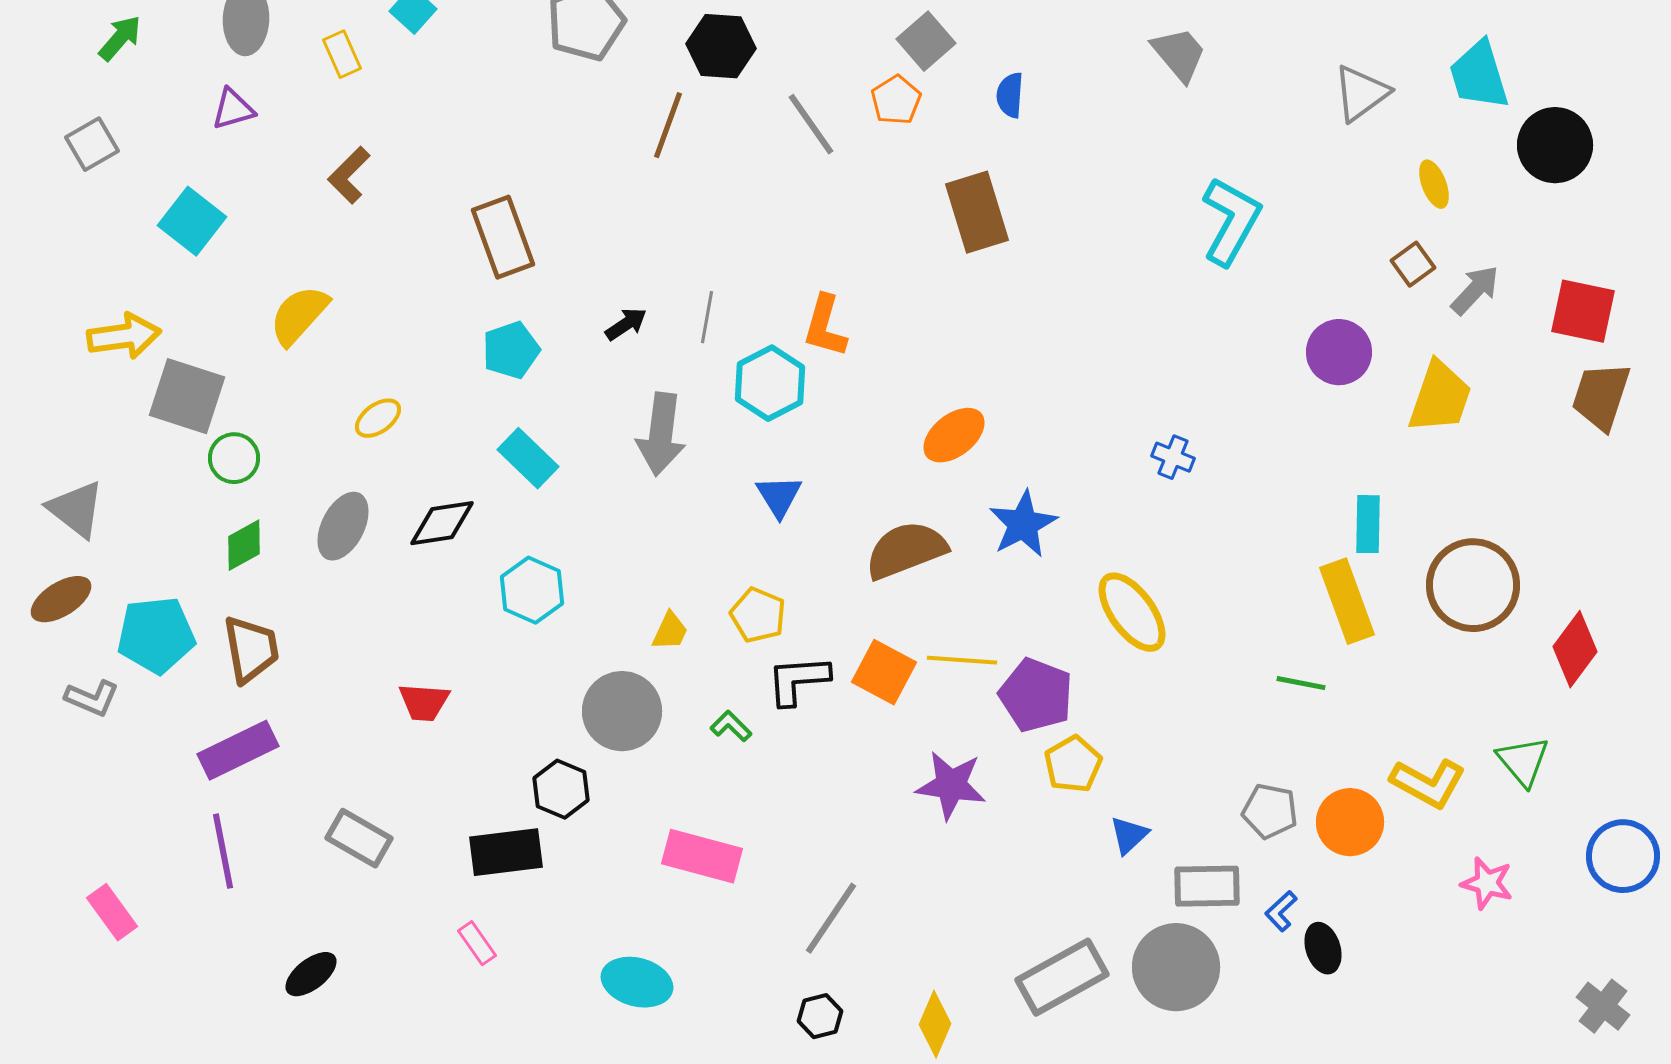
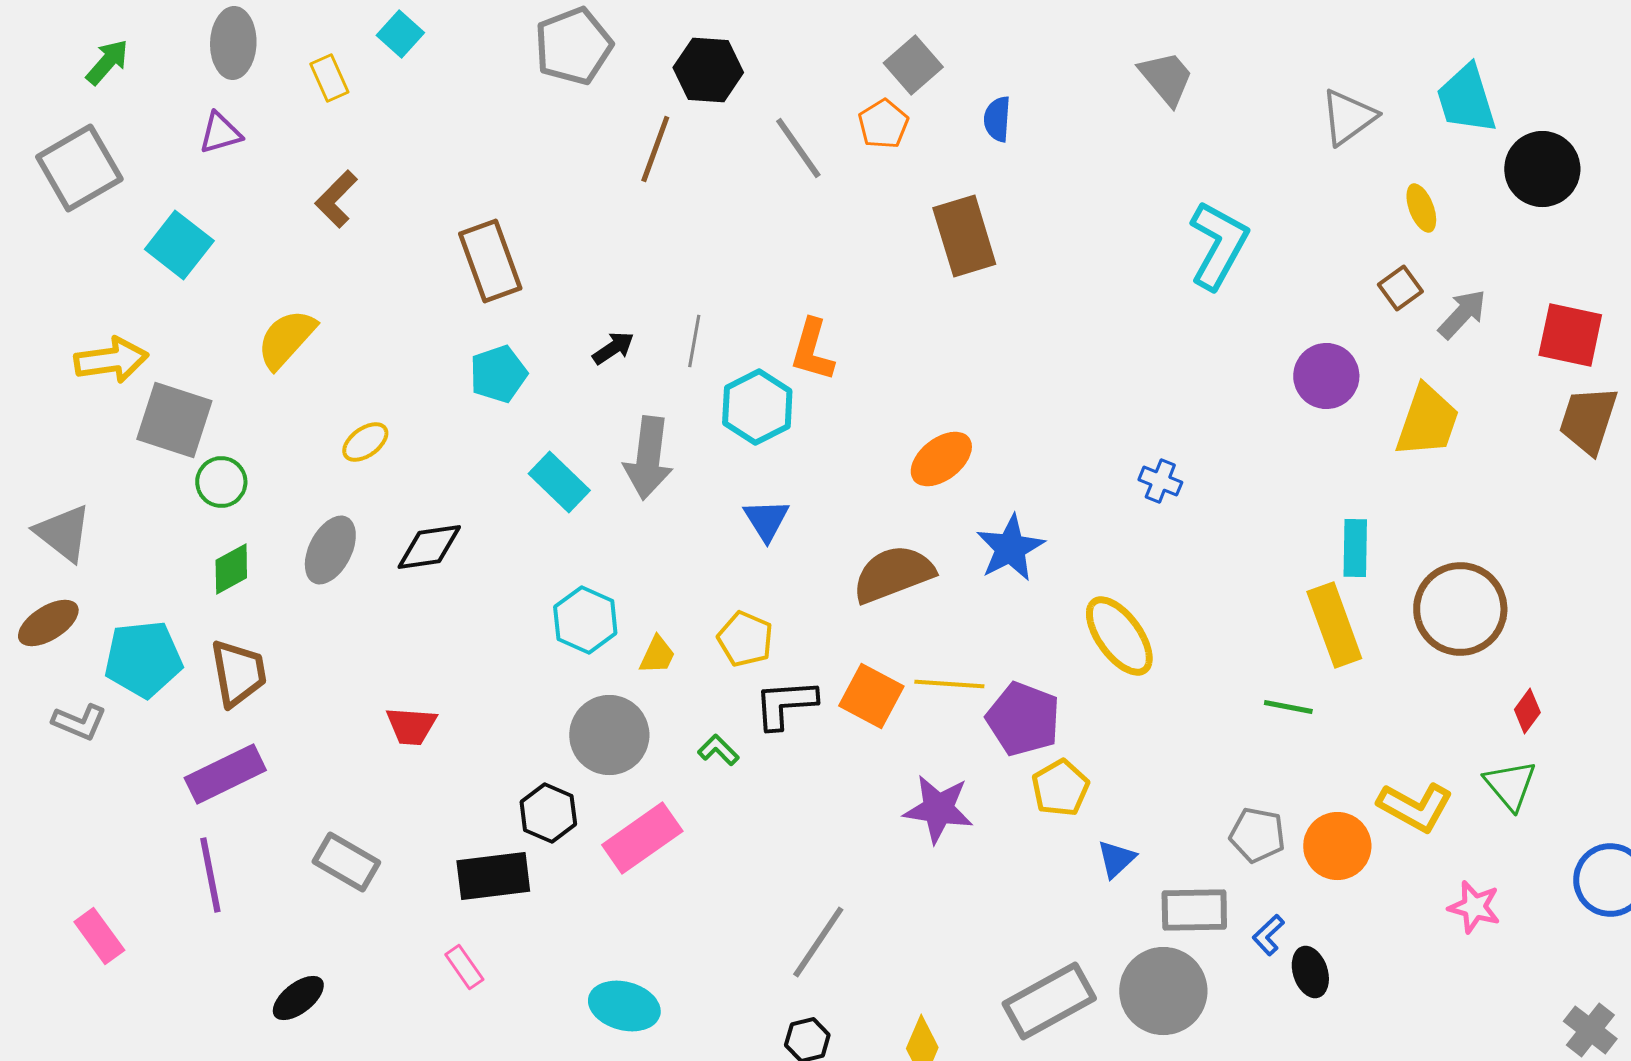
gray square: (92, 144) -> (79, 168), size x1.6
cyan rectangle: (528, 458) -> (559, 482), moved
cyan hexagon: (532, 590) -> (585, 620), moved
red diamond: (1575, 649) -> (1527, 711), moved, size x0.6
pink rectangle: (702, 856) -> (642, 838), moved, turned -50

